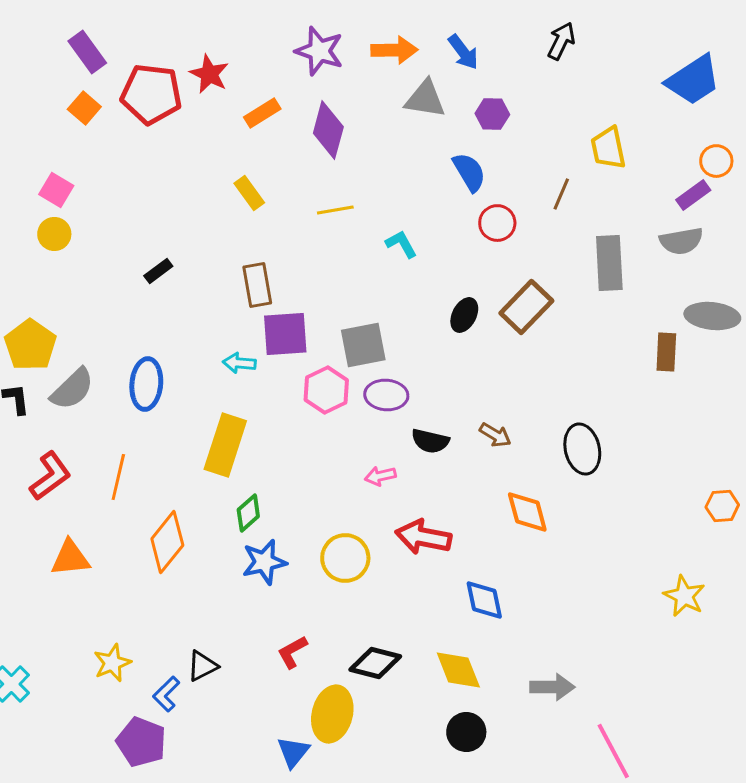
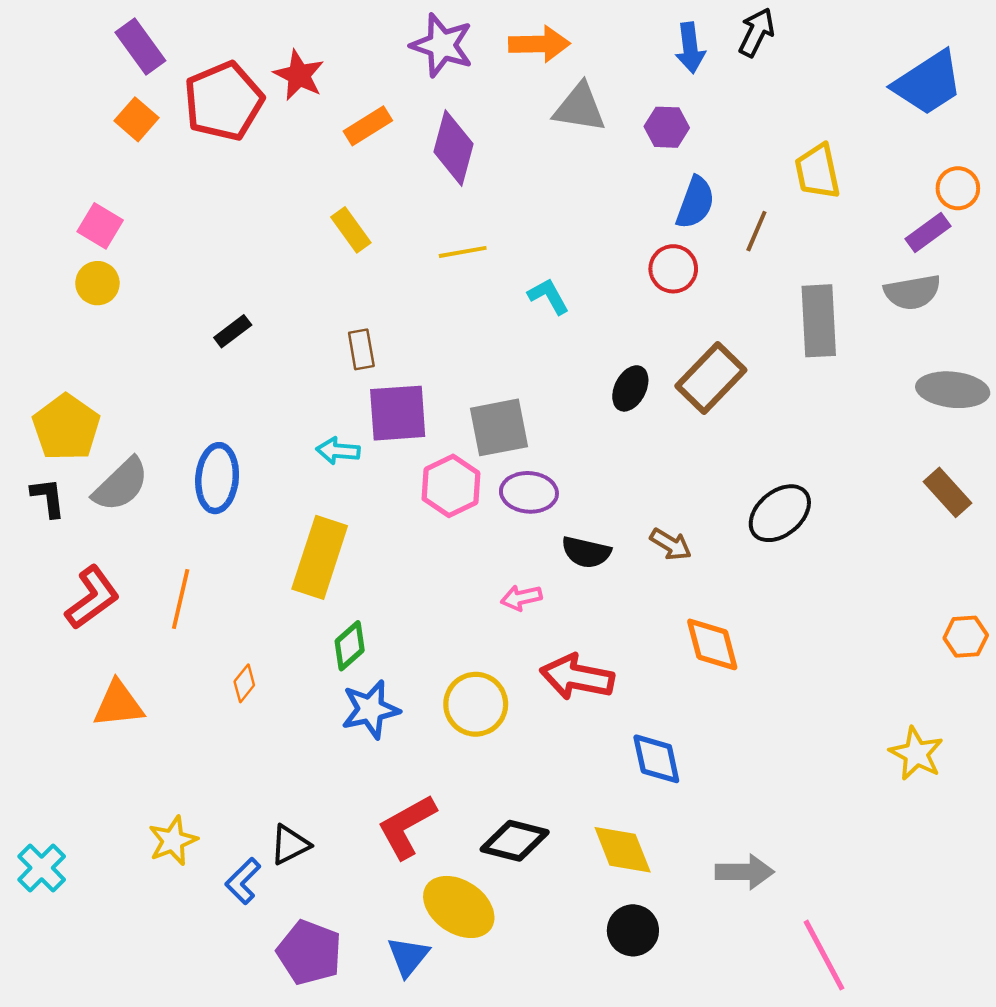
blue arrow: (463, 52) -> (690, 48), moved, turned 30
red pentagon: (151, 94) -> (224, 101), turned -30
blue semicircle: (469, 172) -> (695, 203), moved, turned 51
brown rectangle: (257, 285) -> (361, 349), size x0.7
brown rectangle: (666, 352) -> (947, 492), moved, turned -45
black ellipse: (582, 449) -> (780, 513), moved, turned 63
orange diamond: (167, 542) -> (244, 683), size x0.5
red L-shape: (292, 652) -> (407, 826), size x1.5
yellow ellipse: (332, 714) -> (459, 907), turned -70
purple pentagon: (141, 742) -> (309, 952), moved

